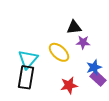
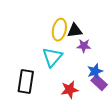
yellow ellipse: (59, 52) -> (59, 30), moved, turned 60
cyan triangle: (28, 59) -> (52, 57), moved

